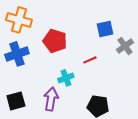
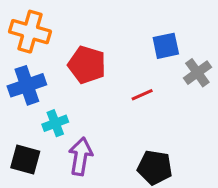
cyan cross: (66, 78) -> (55, 123), moved
black square: (16, 101) -> (25, 160), turned 30

